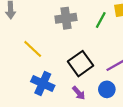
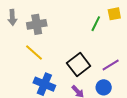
gray cross: (66, 18) -> (37, 24), moved

